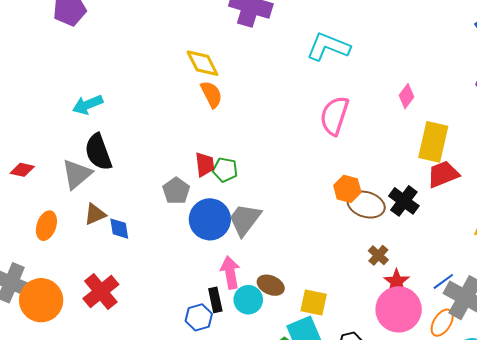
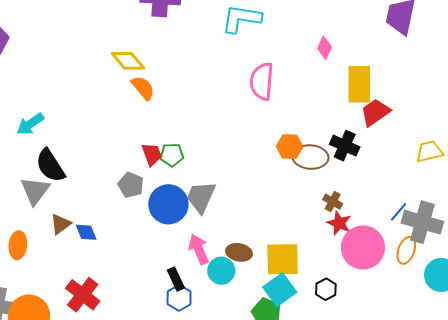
red star: (397, 282) -> (339, 223), moved
black rectangle: (215, 300) -> (176, 279), moved
yellow square: (314, 303) -> (283, 259), size x1.4

